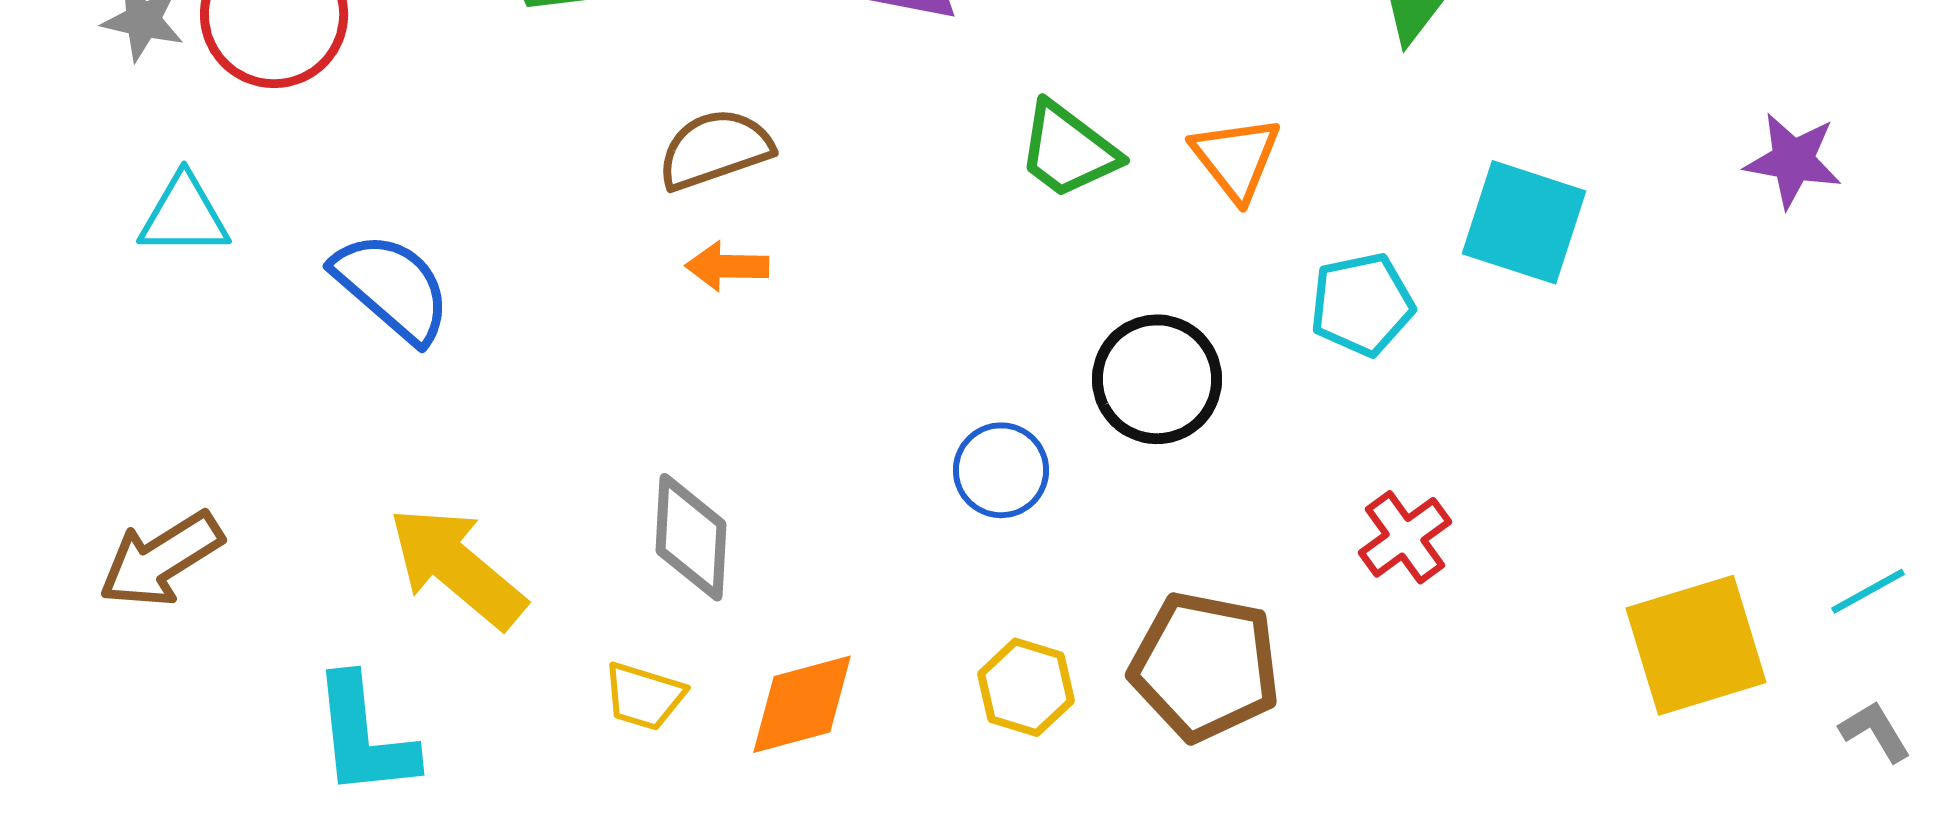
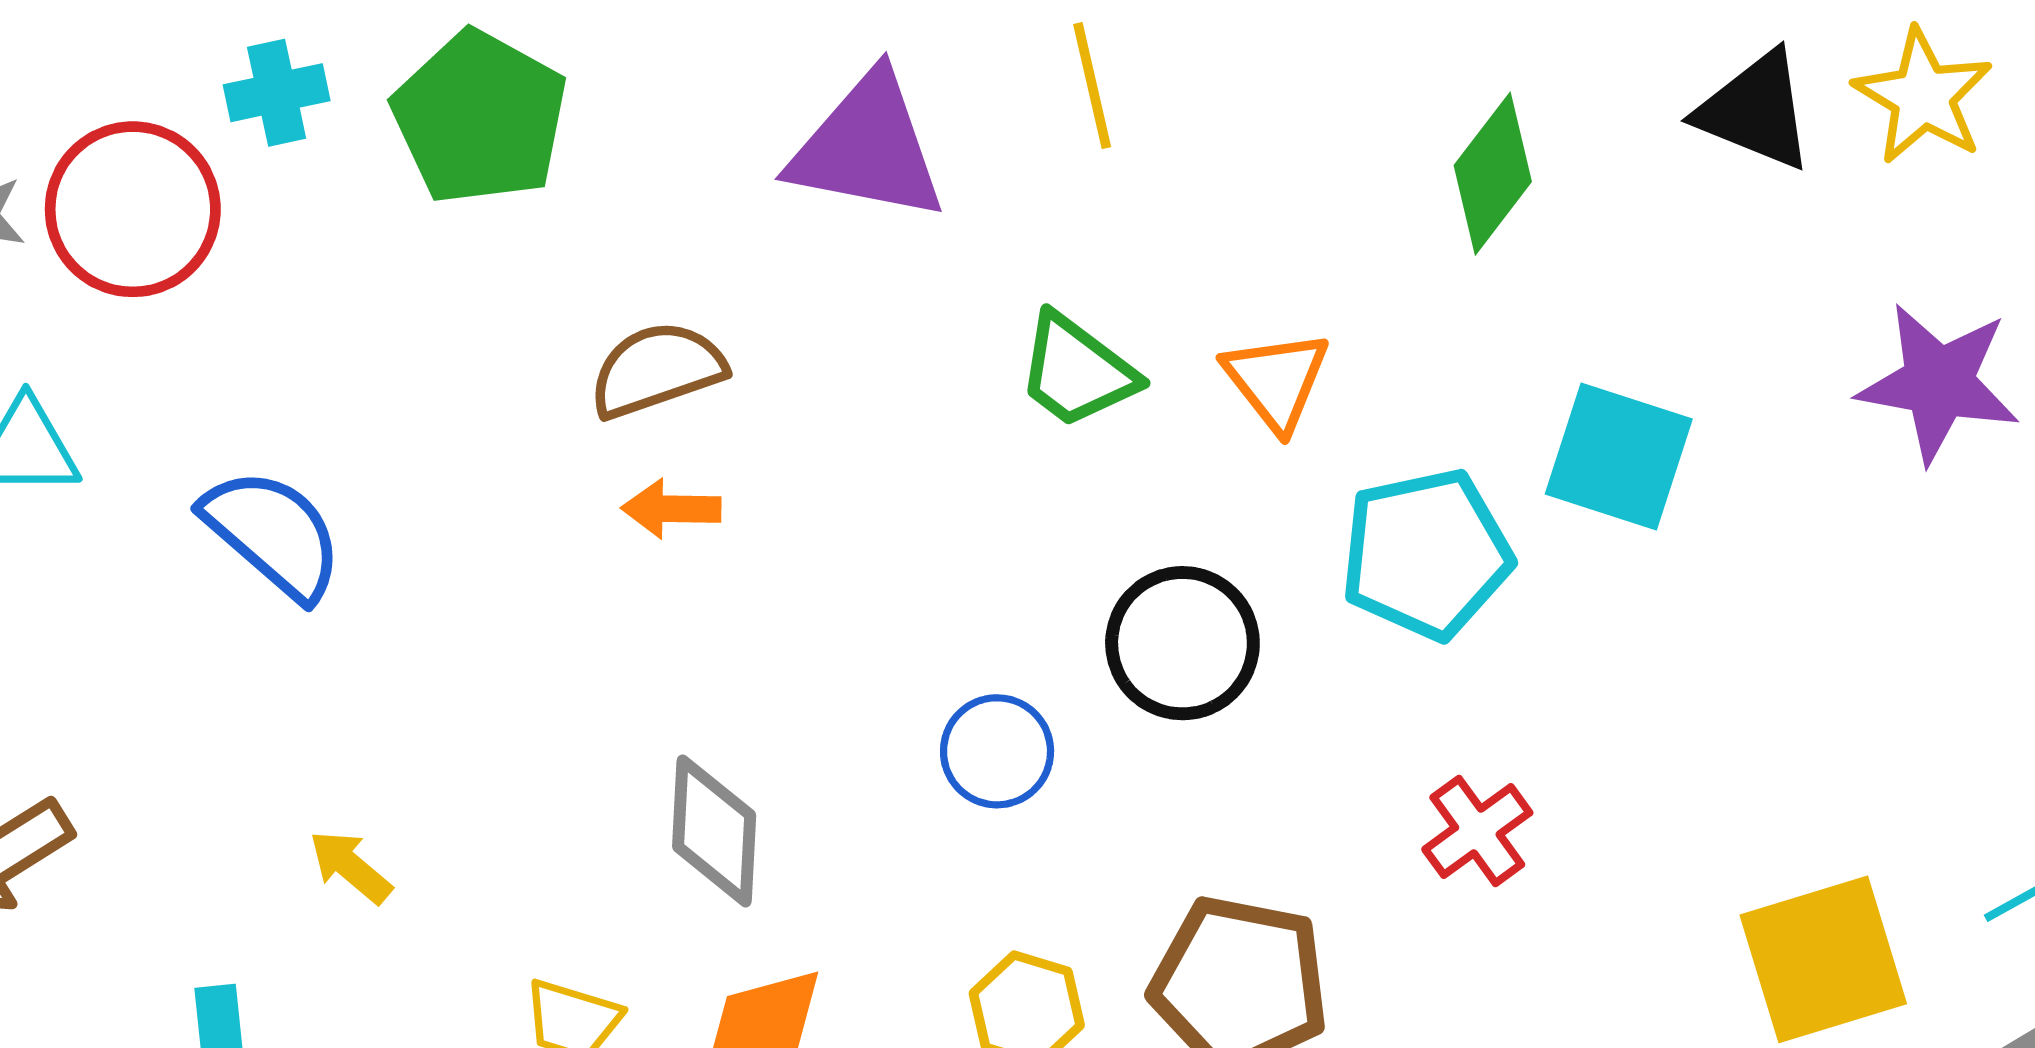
purple star: (1793, 160) -> (1939, 383), size x1.4
cyan pentagon: (1362, 304) -> (1426, 554), size x1.4
gray diamond: (691, 537) -> (714, 831), moved
yellow arrow: (457, 567) -> (350, 867), size x0.5

